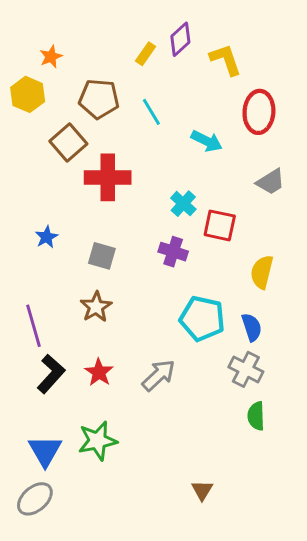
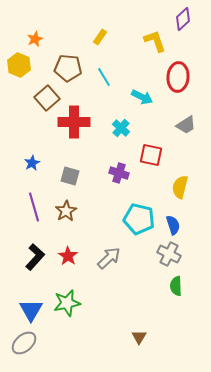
purple diamond: (180, 39) -> (183, 19), moved
cyan cross: (183, 204) -> (121, 128), moved
purple line: (33, 326) -> (34, 207), moved

